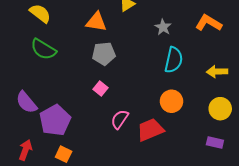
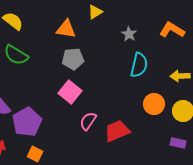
pink square: (101, 89) -> (70, 92), size x1.6
orange circle: (171, 101) -> (154, 104), moved

